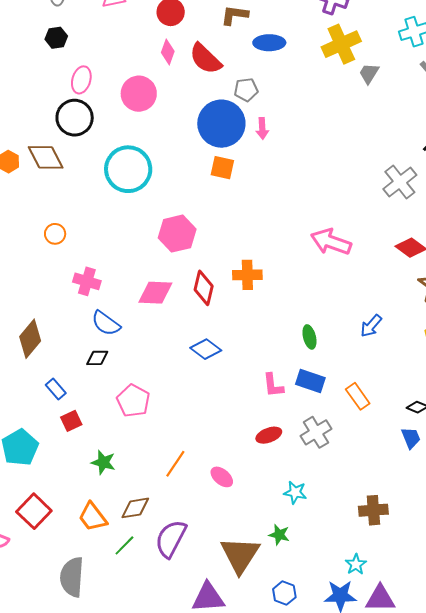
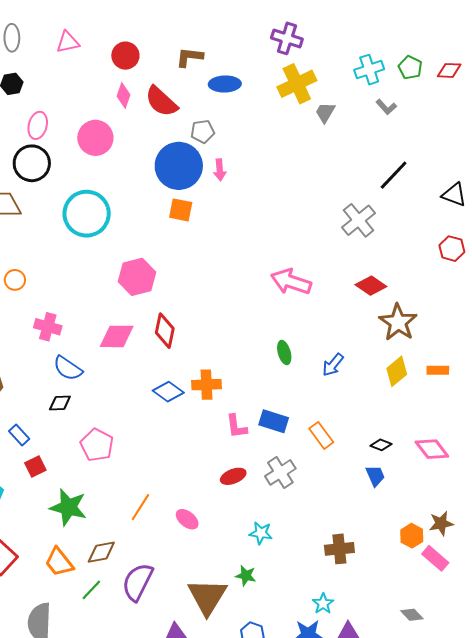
orange cross: (247, 275) -> (206, 385), moved
green ellipse: (309, 337) -> (284, 353), moved
green star: (103, 462) -> (68, 507), size x1.5

